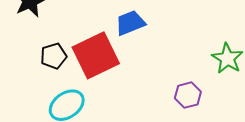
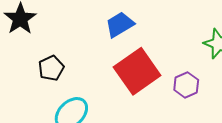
red square: (96, 55) -> (137, 71), moved

